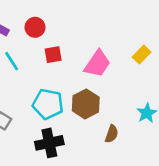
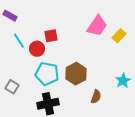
red circle: (35, 27) -> (37, 49), moved
pink trapezoid: (97, 64) -> (97, 26), moved

